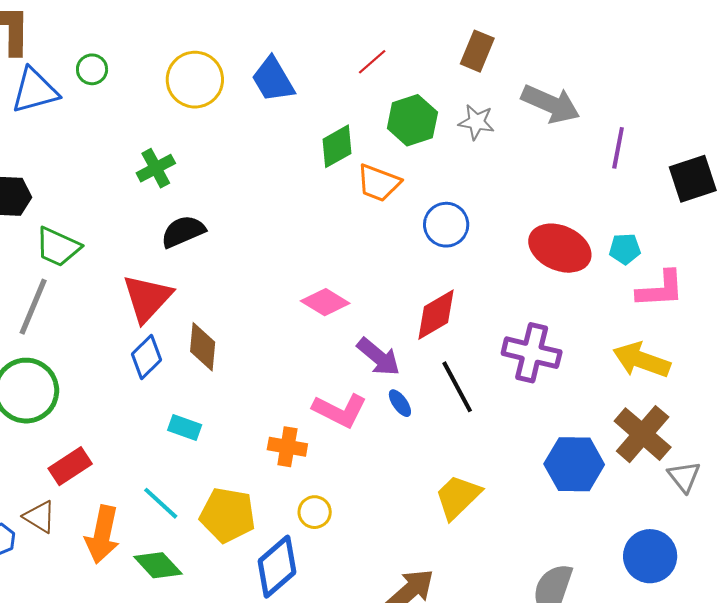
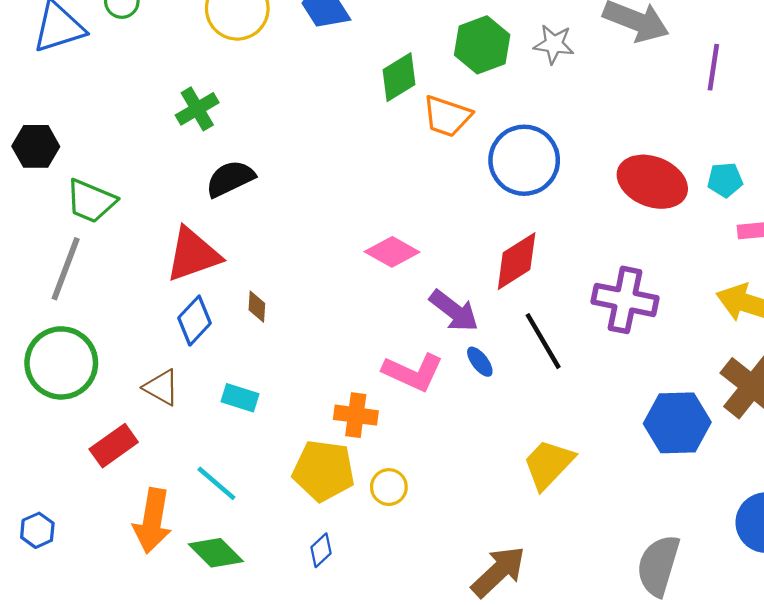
blue circle: (446, 225) -> (524, 160), size x1.4
red triangle: (147, 298) -> (193, 255), turned 30
brown diamond: (203, 347) -> (257, 307), size x0.6
yellow pentagon: (228, 515) -> (324, 471), moved
brown triangle: (40, 517) -> (161, 387), moved
blue diamond: (277, 567) -> (321, 550), moved, size x0.5

